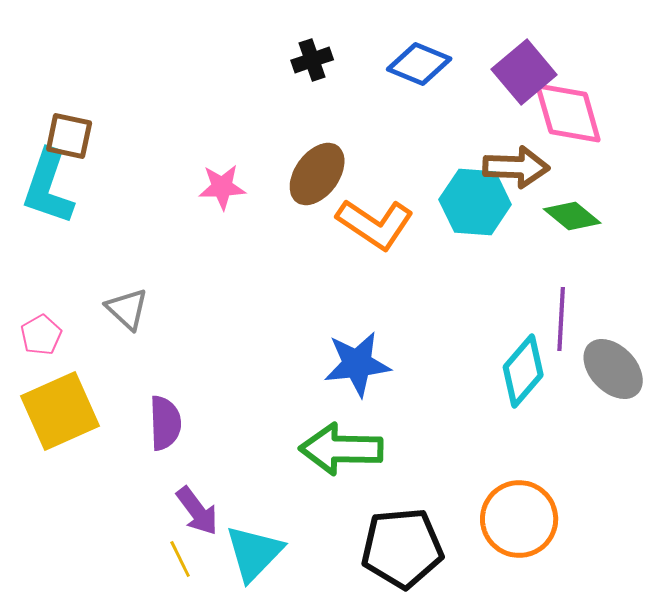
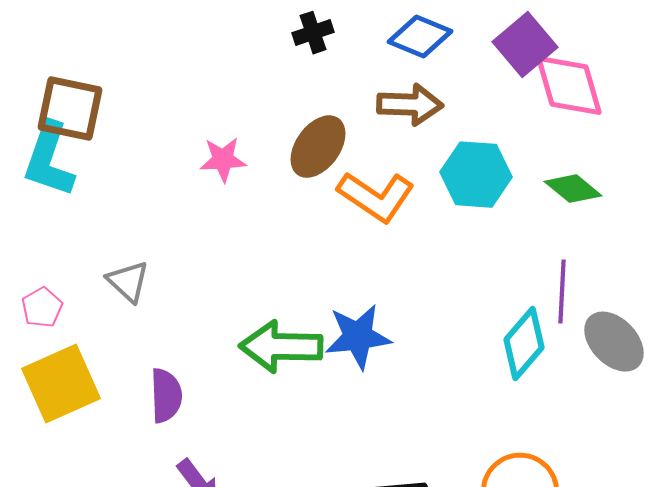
brown square: (69, 136) -> (70, 109), size x1.4
brown arrow: (516, 167) -> (410, 105), moved
green arrow: (341, 449) -> (281, 347), moved

